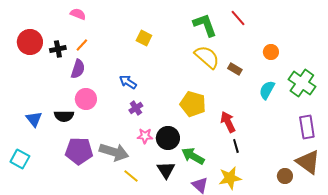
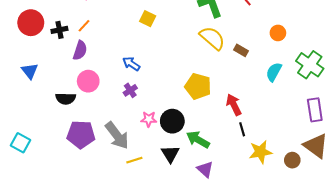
purple cross: (136, 108) -> (130, 90), moved
blue triangle: (34, 119) -> (30, 71), moved
gray arrow: (114, 152) -> (117, 136), turned 36
yellow line: (131, 176) -> (134, 160), turned -56
yellow star: (230, 178) -> (261, 152), moved

